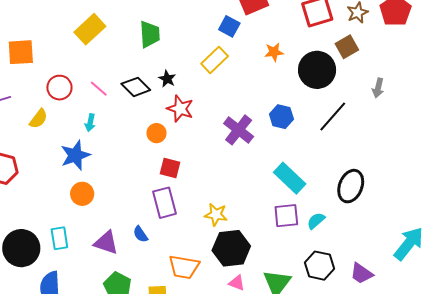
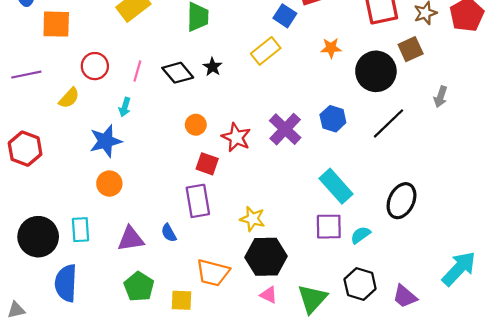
pink line: (99, 89) -> (137, 71), turned 60
red star: (180, 109) -> (236, 137), moved
purple triangle: (106, 243) -> (131, 239), turned -32

